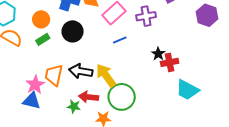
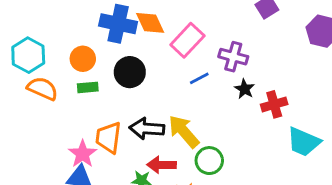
purple cross: (146, 16) -> (233, 57), moved, turned 30
green rectangle: (43, 39) -> (88, 87), turned 32
black star: (158, 54) -> (245, 89), moved
green circle: (122, 97) -> (209, 161), size x0.7

